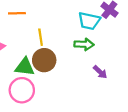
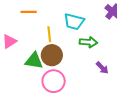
cyan trapezoid: (89, 21) -> (74, 22), moved
pink circle: (22, 90) -> (54, 81), moved

